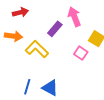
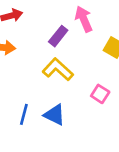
yellow L-shape: (37, 49) -> (58, 69), moved
pink square: (81, 53) -> (100, 94), moved

